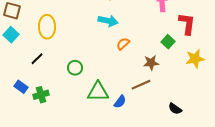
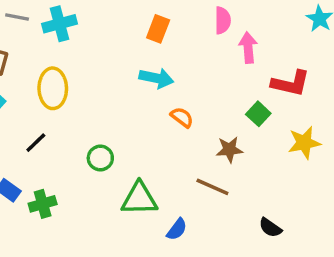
red L-shape: (187, 24) -> (291, 83), turned 95
orange semicircle: (123, 44) -> (182, 117), turned 80
brown line: (141, 85) -> (212, 187), turned 48
blue semicircle: (120, 102) -> (177, 229), moved

